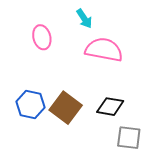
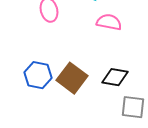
pink semicircle: (104, 50) -> (109, 22), size x0.7

